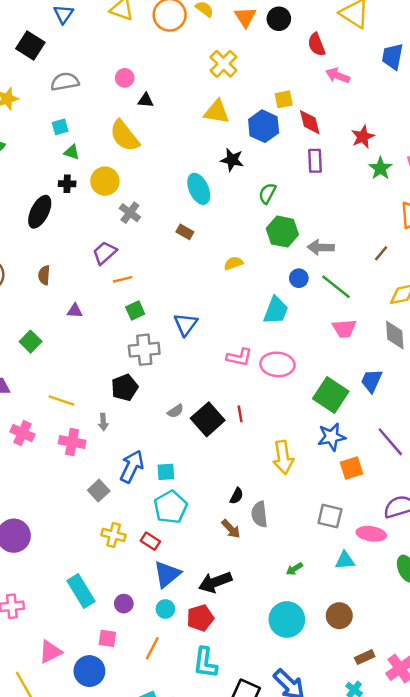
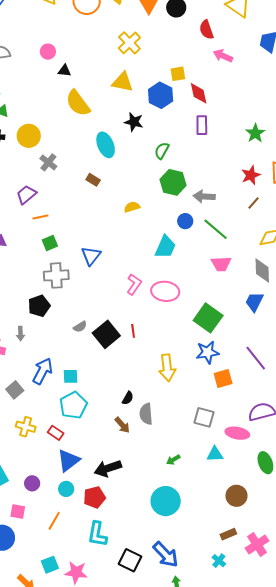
yellow semicircle: (124, 136) -> (78, 103), moved
red star: (363, 137) -> (251, 175), moved
pink L-shape: (239, 357) -> (134, 284), turned -70
blue trapezoid: (372, 381) -> (254, 302), moved
brown circle: (339, 616) -> (236, 496), moved

